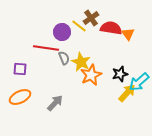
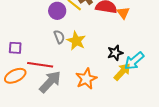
red line: (46, 48) -> (40, 65), moved
orange star: (91, 75) -> (86, 79), moved
gray arrow: (55, 103) -> (50, 82), size x1.4

